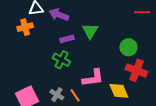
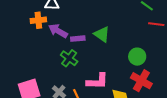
purple arrow: (59, 15) -> (58, 31), moved
green triangle: (90, 31) -> (102, 34), turned -36

